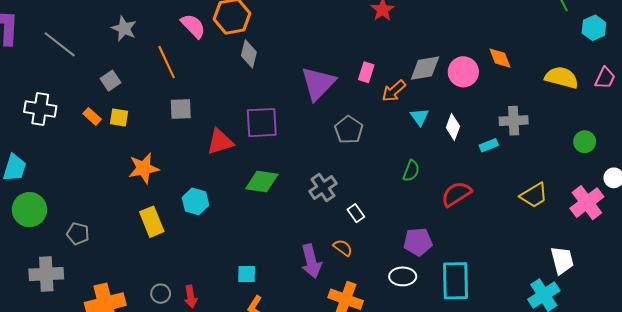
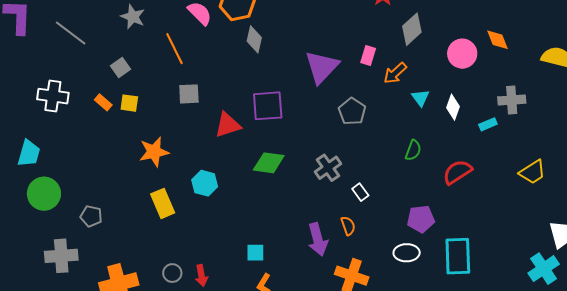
gray diamond: (425, 68) -> (412, 29), moved, turned -32
orange semicircle: (343, 248) -> (348, 226), turned 36

